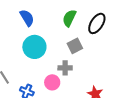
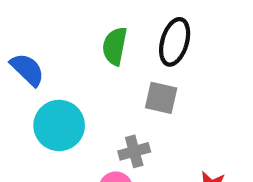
gray square: (75, 46) -> (161, 98), moved, turned -35

